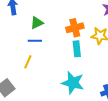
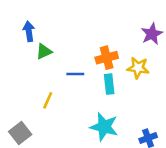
green triangle: (37, 23) -> (44, 51), moved
blue line: (35, 41) -> (75, 74), moved

